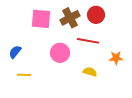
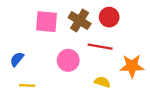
brown cross: (70, 18) -> (80, 21), turned -30
orange star: (116, 58) -> (132, 66), size x1.5

